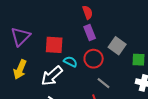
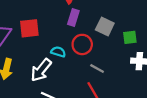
purple rectangle: (90, 32) -> (73, 17), turned 49
red square: (54, 45) -> (29, 28), moved

